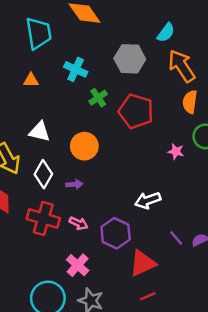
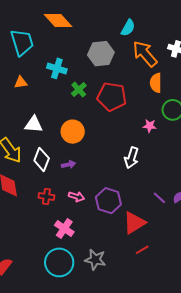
white arrow: (148, 200) -> (132, 158), moved, turned -45
red cross: (43, 218) -> (46, 196), size x0.6
pink cross: (78, 265) -> (64, 229), moved

